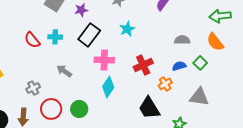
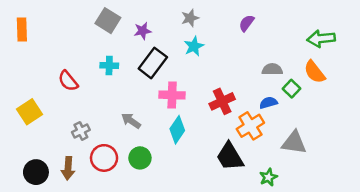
cyan star: (127, 29) -> (194, 46), moved
red semicircle: (32, 40) -> (68, 81), moved
green square: (200, 63) -> (292, 89), moved
gray arrow: (64, 71) -> (131, 121), moved
orange cross: (165, 84) -> (250, 126), size x1.5

